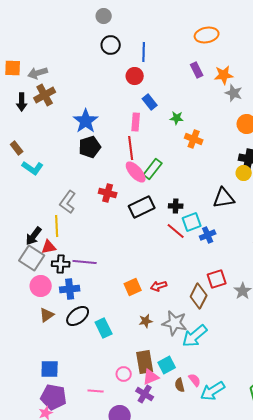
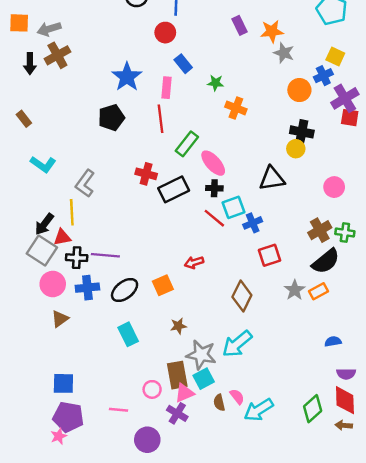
blue star: (86, 121) -> (127, 77), moved
cyan L-shape: (33, 168) -> (43, 164), moved
pink ellipse: (136, 172) -> (213, 163), moved
red cross: (108, 193) -> (146, 174), moved
red square: (217, 279) -> (269, 255), moved
red arrow: (159, 286) -> (194, 262), moved
black ellipse: (78, 316) -> (125, 290), moved
gray star: (175, 323) -> (201, 355), moved

